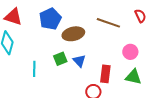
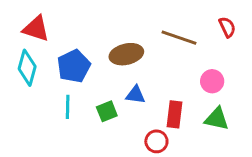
blue pentagon: (50, 19) -> (74, 66), moved
green square: (60, 59) -> (107, 111), moved
blue triangle: (79, 61) -> (135, 95), turned -40

